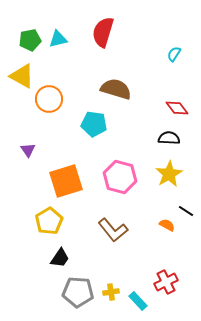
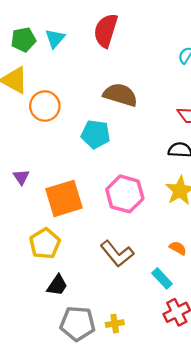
cyan triangle: (58, 39) -> (55, 38), turned -36
purple triangle: (28, 150) -> (21, 177), moved
cyan rectangle: (138, 301) -> (162, 278), moved

